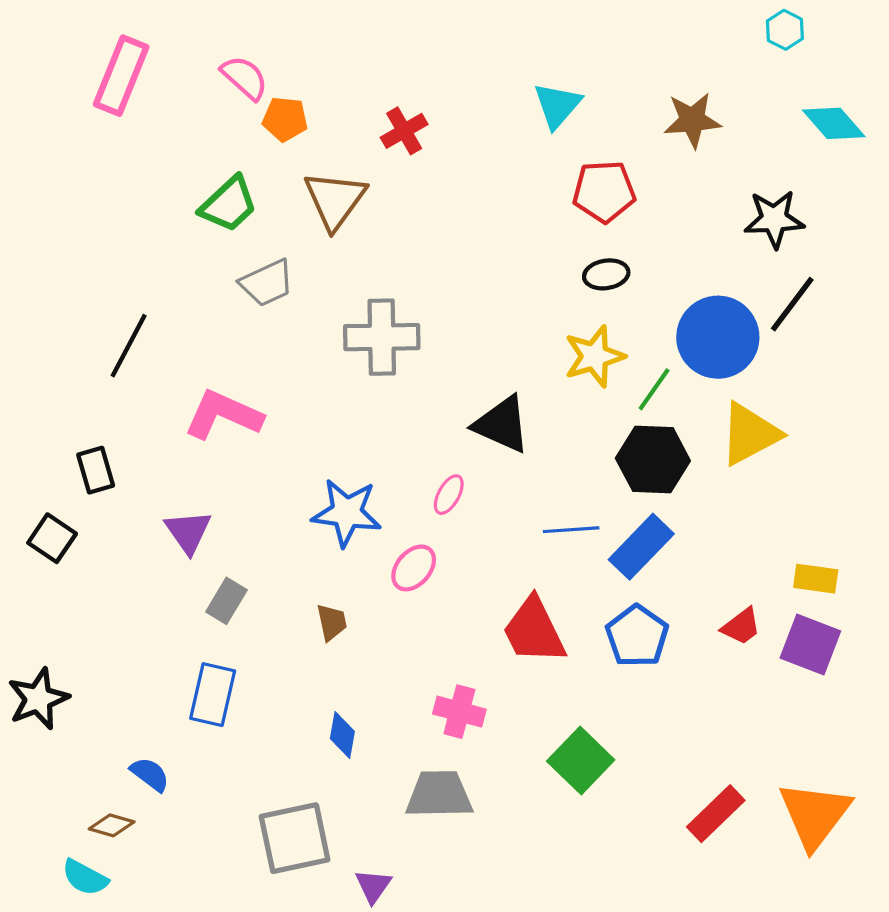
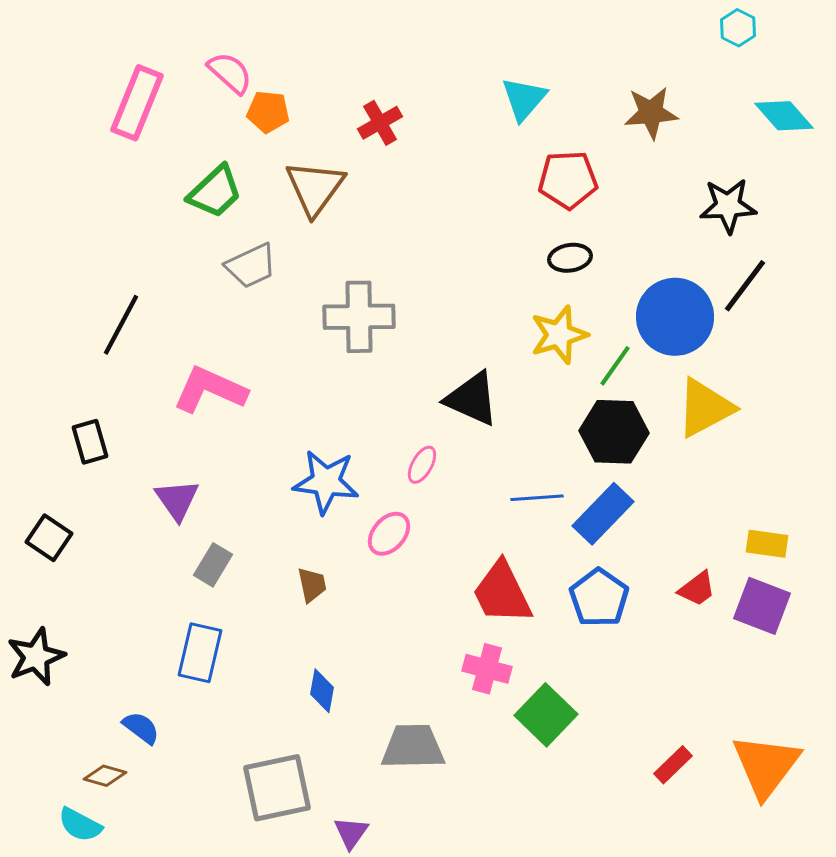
pink rectangle: (121, 76) -> (137, 103), moved
black square: (52, 538) -> (49, 538), moved
pink cross: (459, 712) -> (487, 669), moved
red rectangle: (716, 814) -> (673, 765), size x0.7

